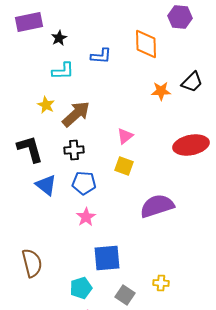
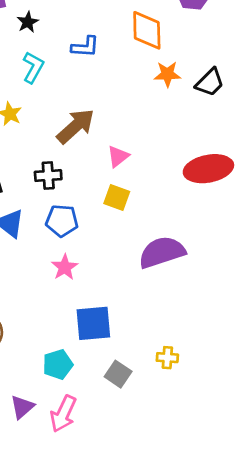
cyan L-shape: (63, 71) -> (33, 67), turned -60
orange star: (161, 91) -> (167, 74), moved
brown arrow: (76, 114) -> (76, 126), moved

